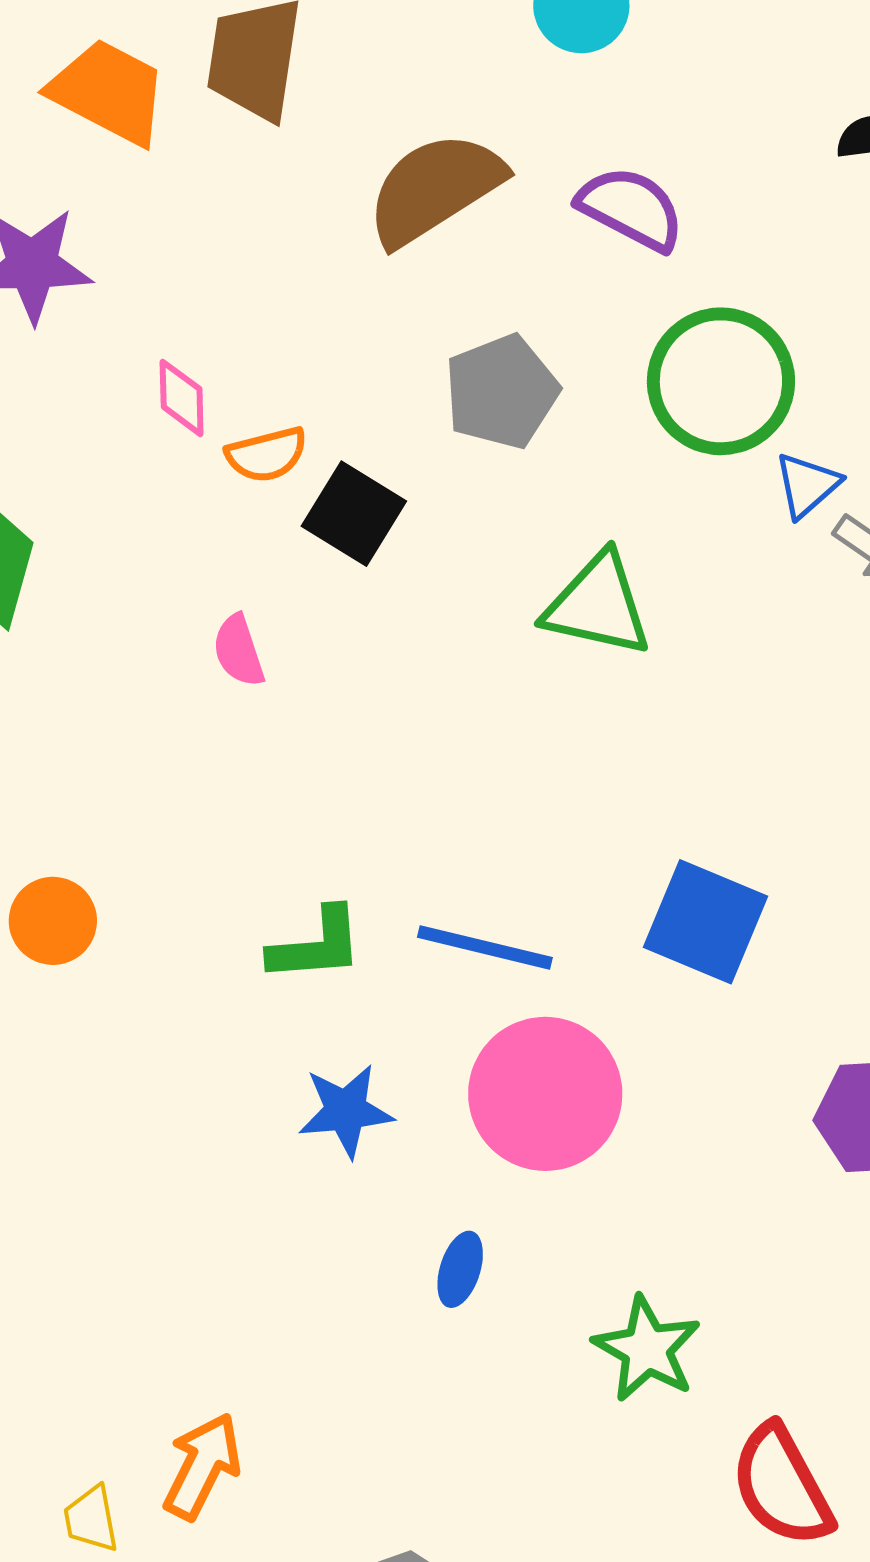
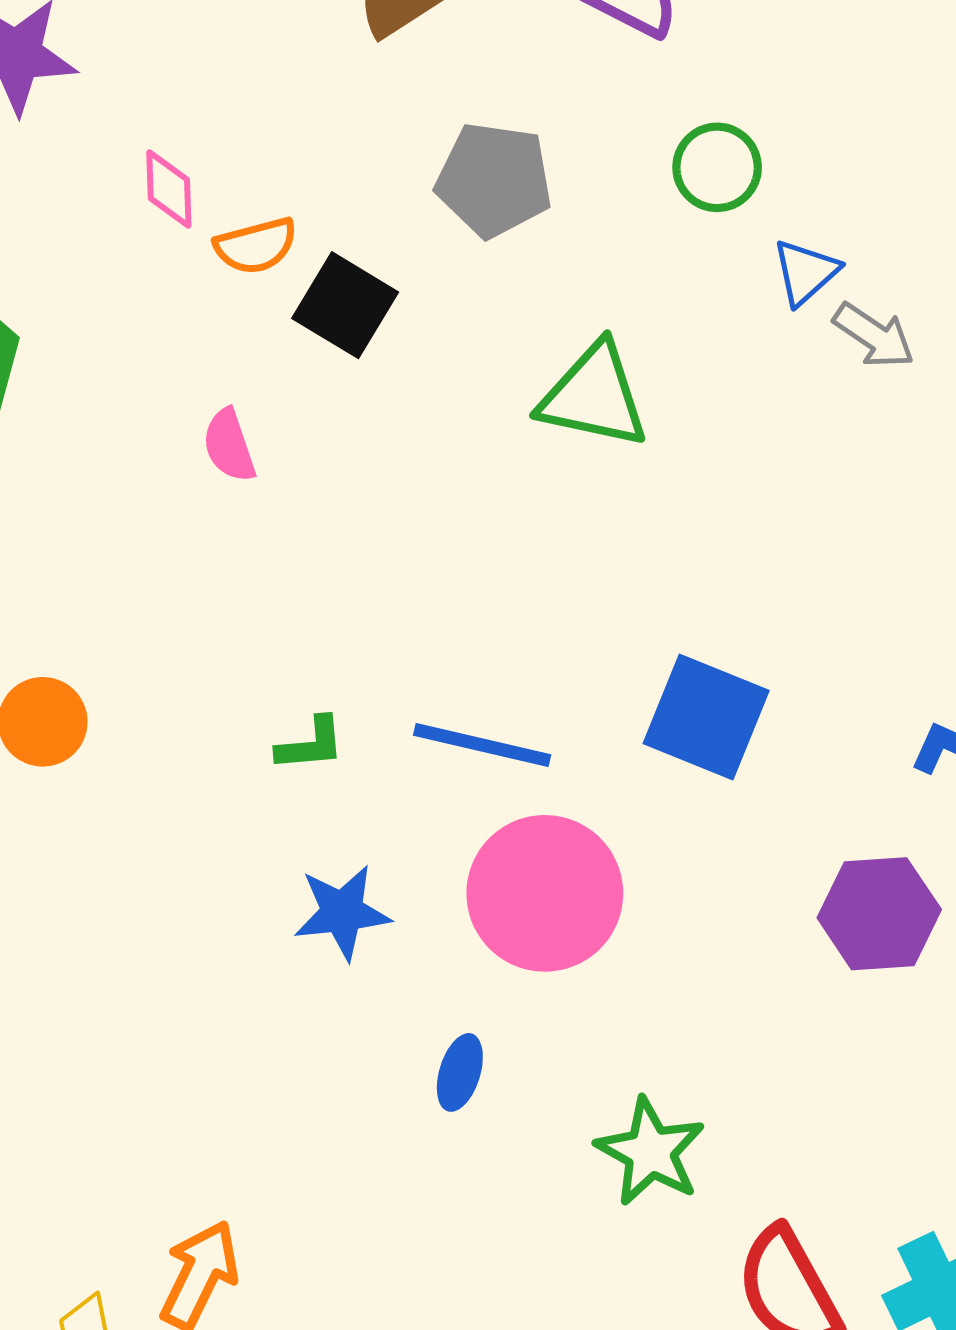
green circle: (721, 381) -> (717, 167), size x0.6
gray pentagon: (501, 392) -> (494, 180), turned 30
green L-shape: (316, 945) -> (311, 744), size x0.7

